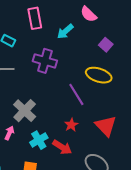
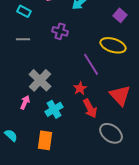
purple cross: (45, 61) -> (60, 31), size x0.7
red star: (71, 125) -> (80, 88), moved
red arrow: (62, 147) -> (90, 108), moved, turned 30

